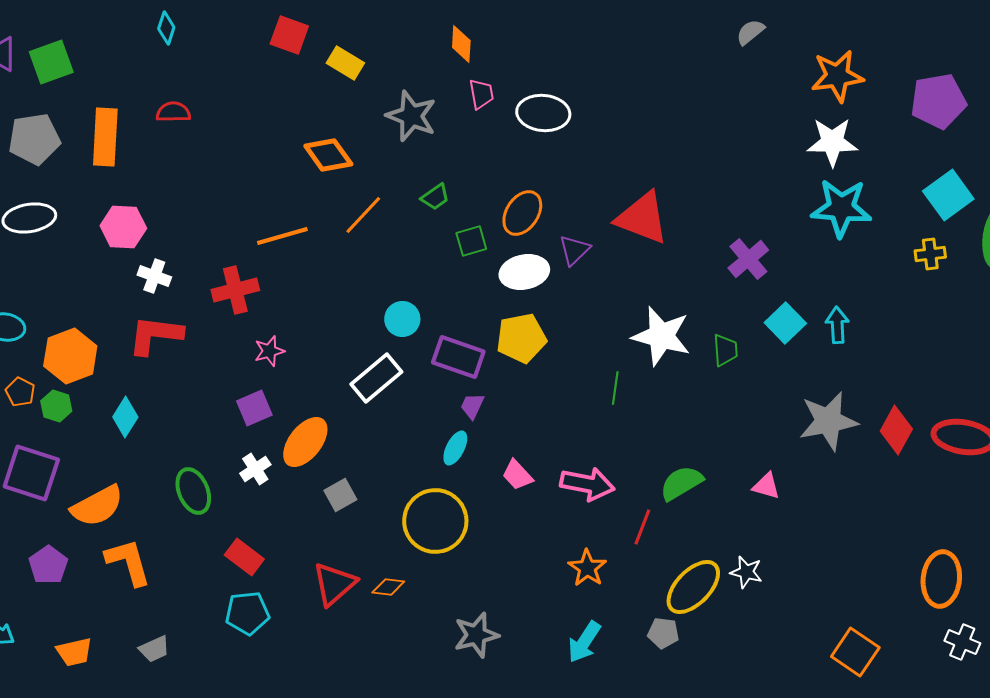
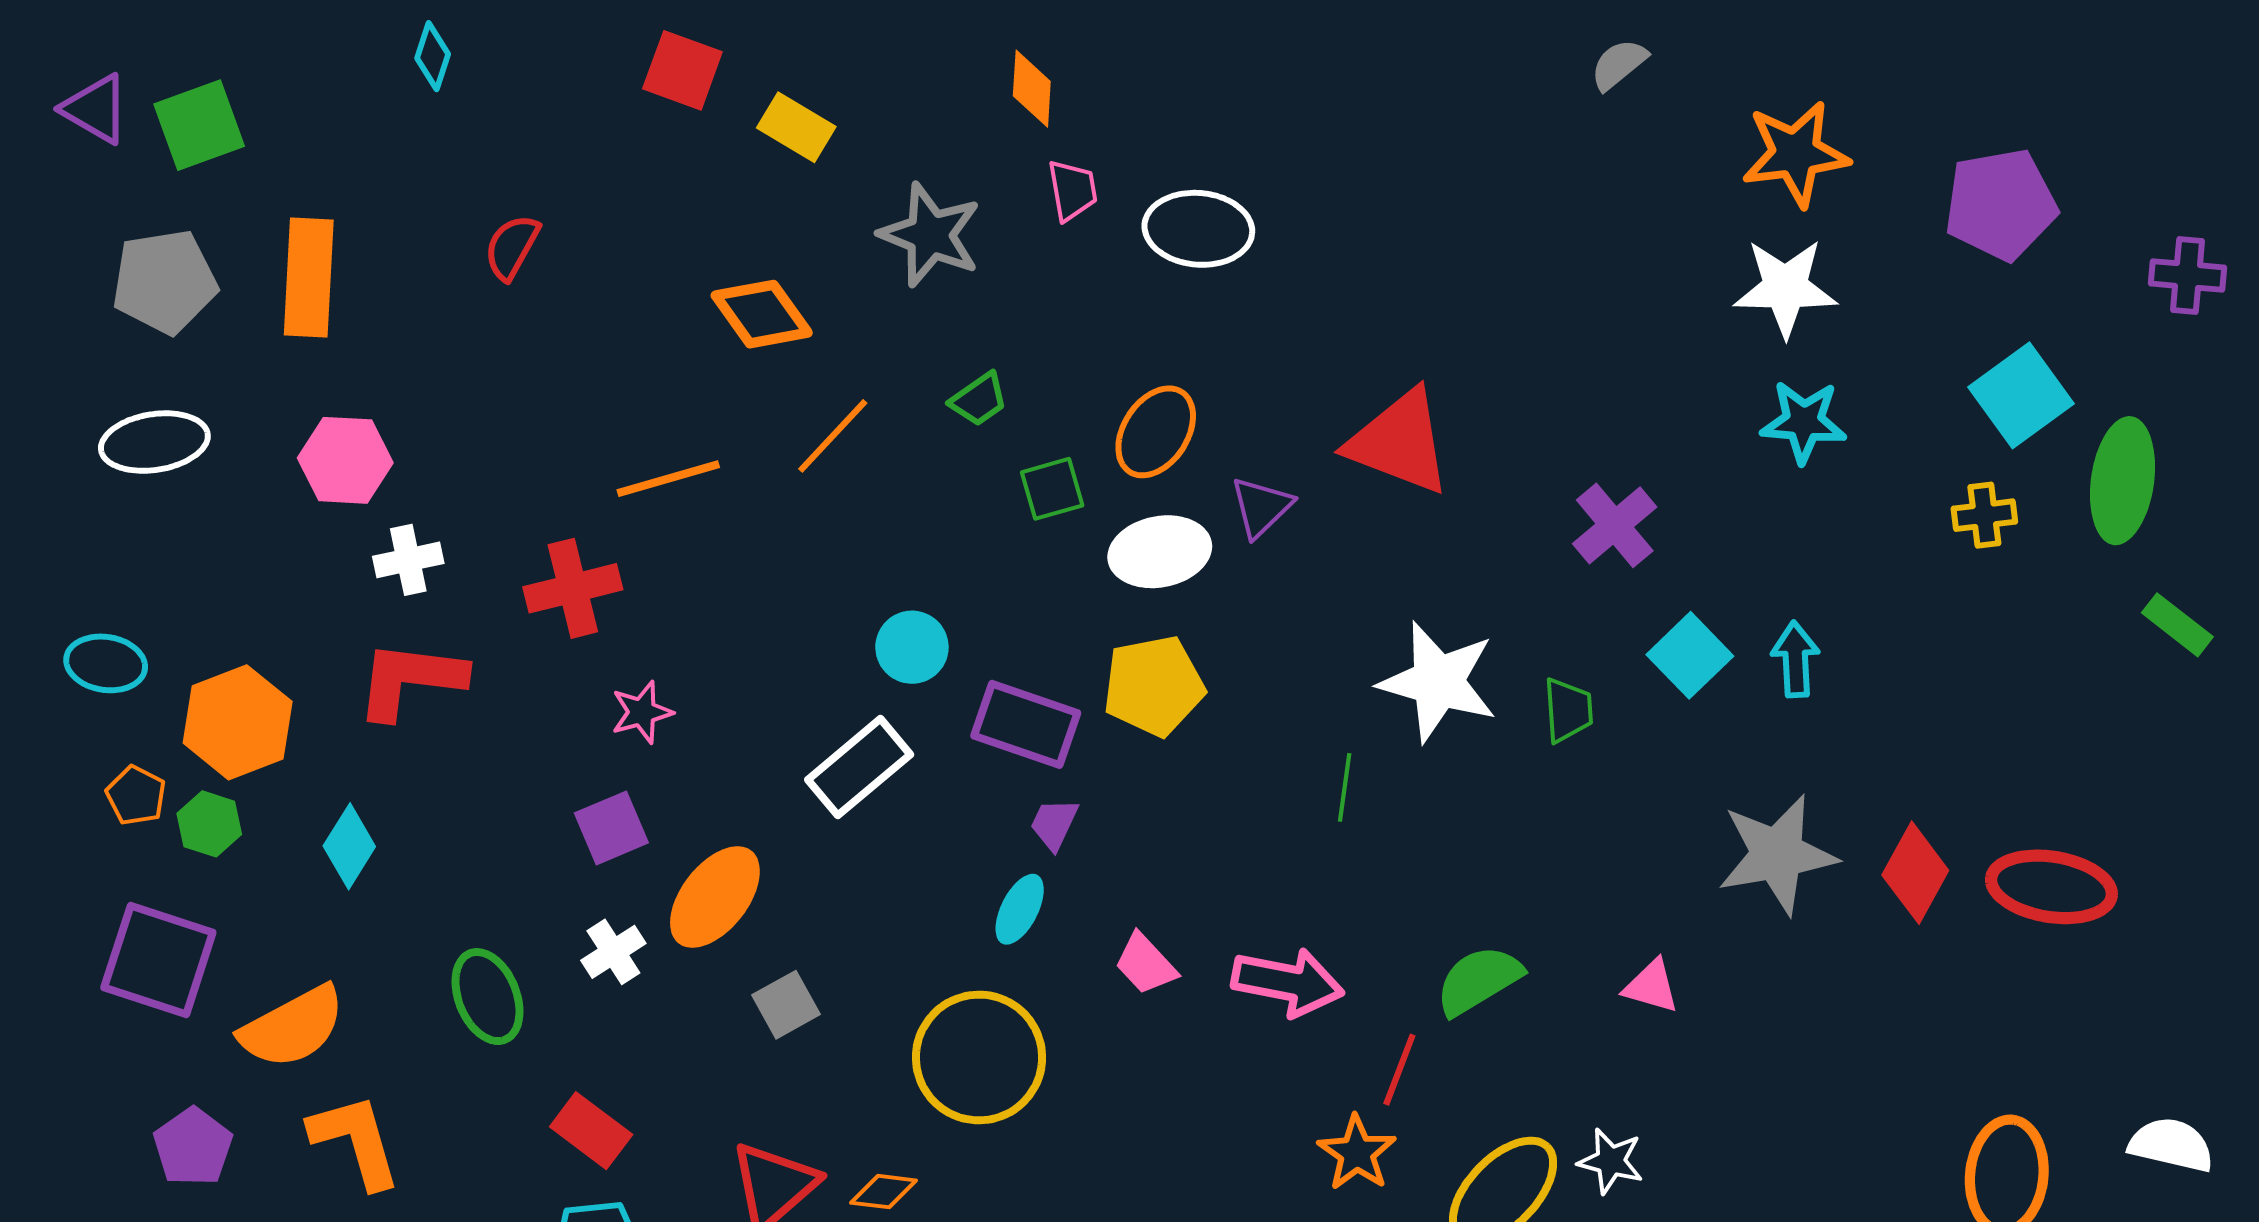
red semicircle: (173, 112) -> (512, 247), moved, turned -60
cyan star: (841, 208) -> (1804, 422), size x0.7
white cross: (154, 276) -> (408, 560), turned -32
orange star: (587, 568) -> (1357, 1153), moved

